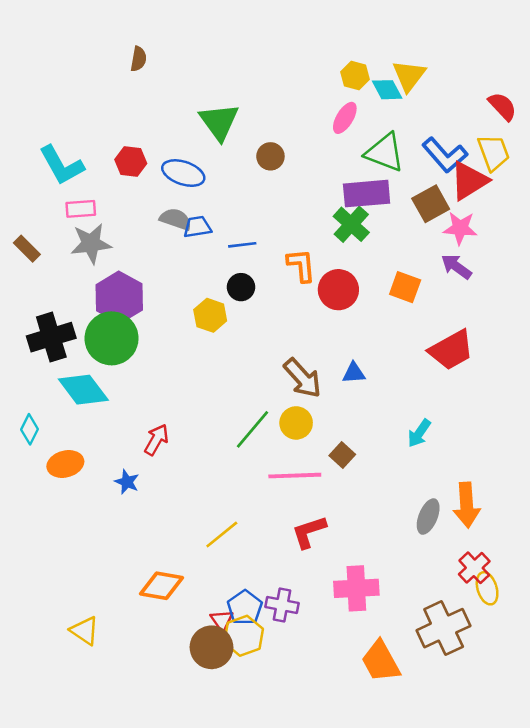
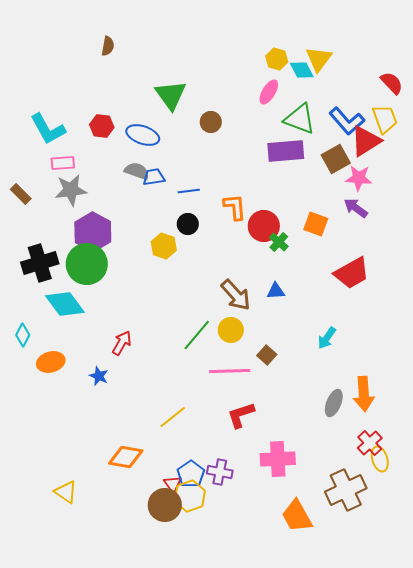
green cross: (351, 224) -> (279, 242), moved, size x0.7

